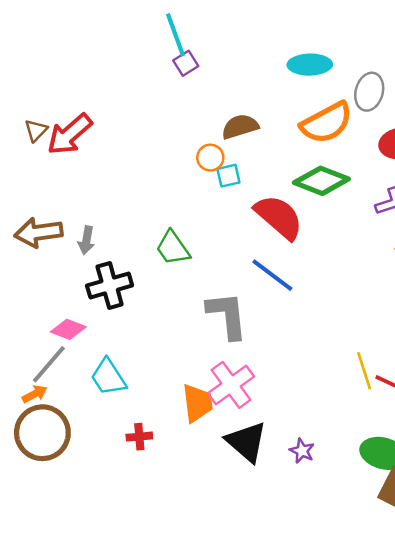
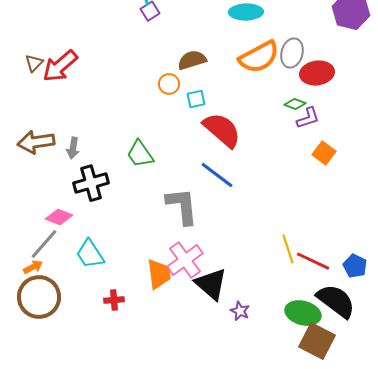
gray ellipse: (369, 92) -> (292, 53), moved
cyan square: (228, 176) -> (196, 99), moved
green diamond: (321, 181) -> (295, 104), moved, size x0.5
black triangle: (247, 442) -> (211, 284), moved

